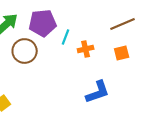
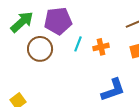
cyan line: (66, 37) -> (78, 44), moved

